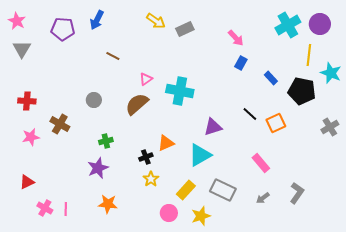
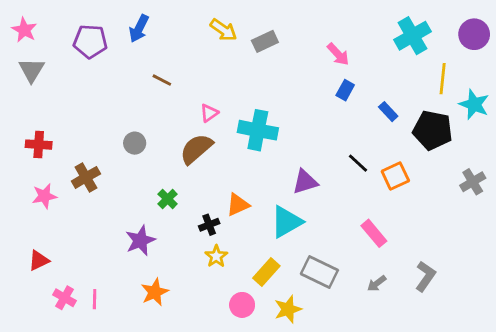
purple circle: (320, 24) -> (474, 34), moved
brown cross: (60, 124) -> (86, 177), turned 30
green cross: (106, 141) -> (168, 199), moved, turned -32
orange star: (108, 204) -> (155, 292), turned -30

